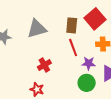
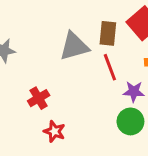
gray triangle: (37, 29) -> (74, 46), moved
red cross: (44, 65) -> (39, 98), moved

